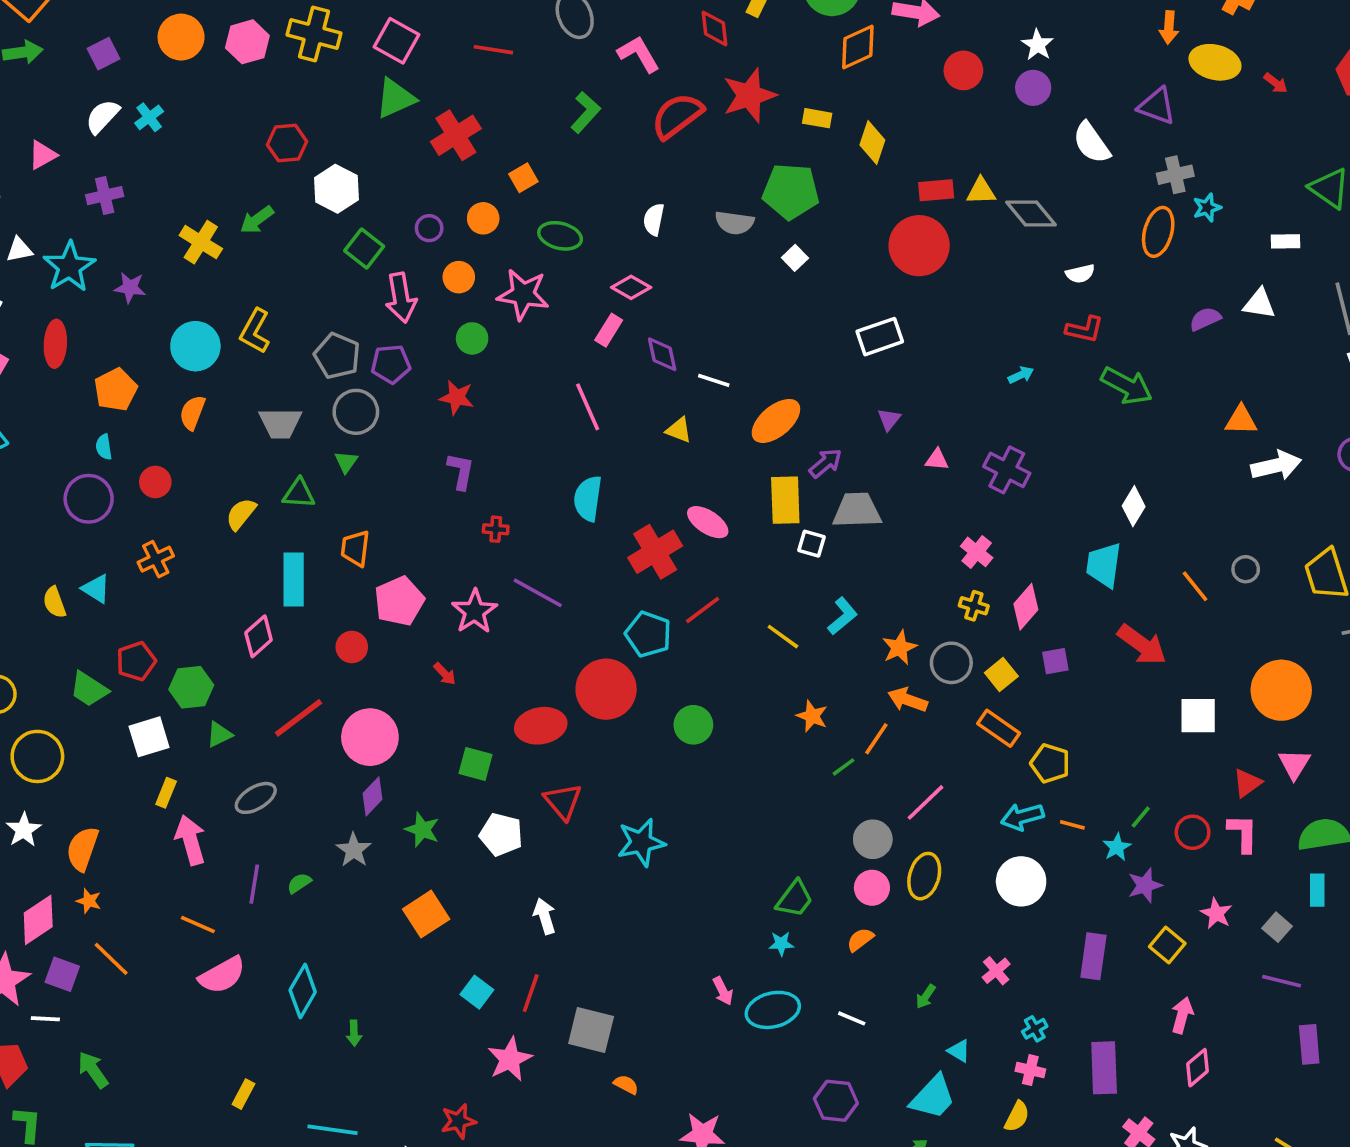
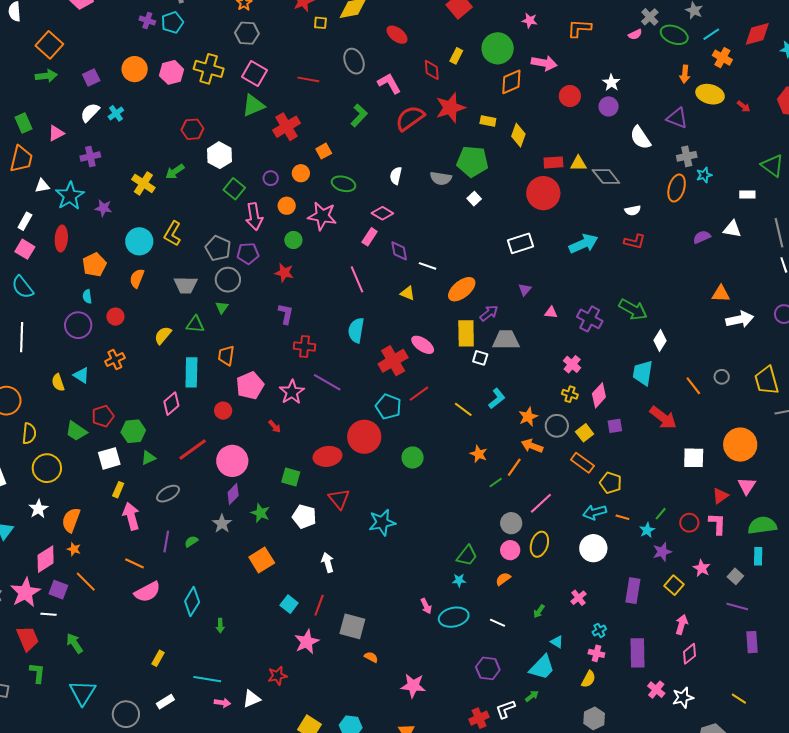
cyan arrow: (1021, 375) -> (583, 244), moved, size x2.0
green arrow: (1127, 386) -> (633, 309), moved
red cross: (496, 529) -> (305, 346), size x1.5

